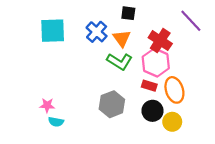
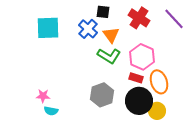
black square: (128, 13) -> (103, 12), moved
red cross: (160, 41) -> (139, 18), moved
black circle: (152, 111) -> (139, 101), size x1.4

